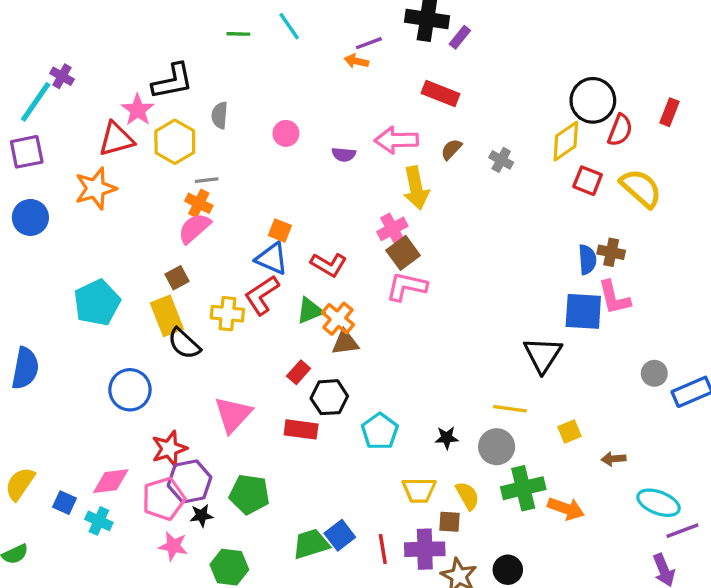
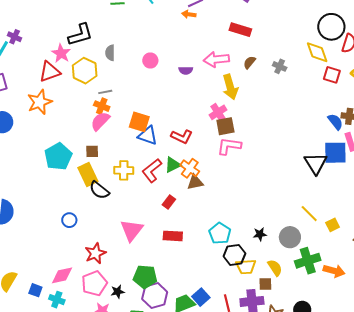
yellow diamond: (566, 141) -> (317, 52), turned -70
orange square: (280, 230) -> (139, 122), moved, size x1.5
brown square: (403, 253) -> (225, 126), turned 30
blue semicircle: (587, 260) -> (335, 122), turned -30
brown square: (177, 278) -> (92, 151), turned 32
red L-shape: (262, 295) -> (152, 171), moved
cyan pentagon: (97, 303) -> (58, 156), moved
black triangle: (543, 355) -> (316, 163), moved
blue circle: (130, 390) -> (69, 220), size x0.6
black hexagon: (329, 397) -> (234, 255), moved
yellow line: (510, 409) -> (309, 214), moved, turned 42
purple hexagon: (190, 481) -> (155, 295), moved

